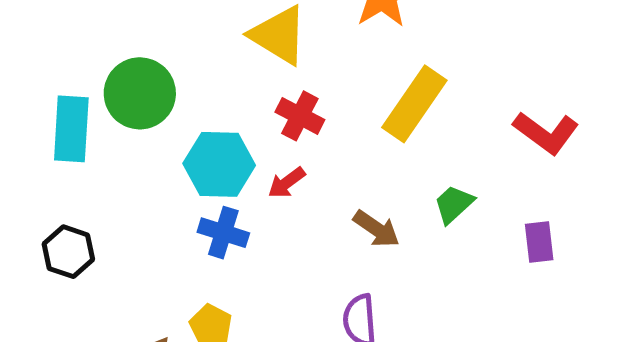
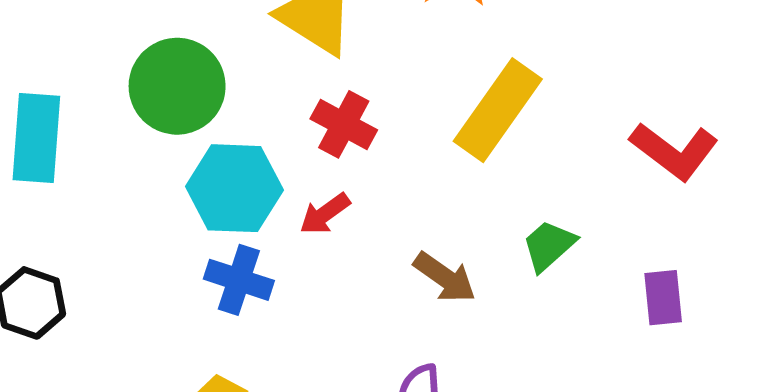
green circle: (140, 93) -> (177, 86), moved

